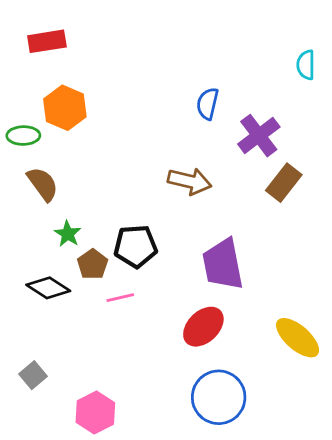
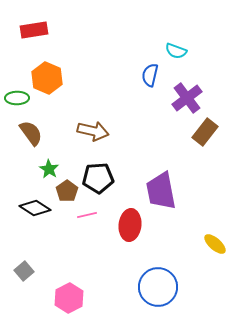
cyan semicircle: (306, 65) -> (176, 51), moved, turned -70
brown arrow: (190, 181) -> (93, 131), moved
red ellipse: (203, 327) -> (130, 225), moved, turned -40
yellow ellipse: (298, 338) -> (215, 244), size x0.7

